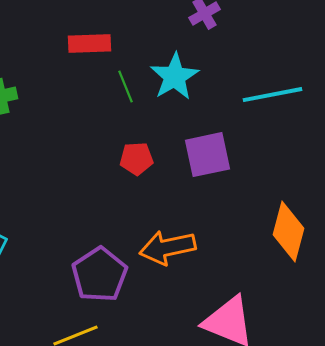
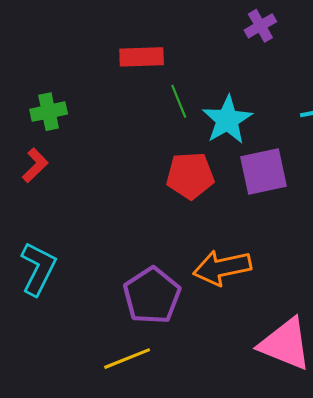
cyan star: (175, 77) -> (227, 120), moved
red pentagon: (137, 159) -> (190, 176), size x1.4

